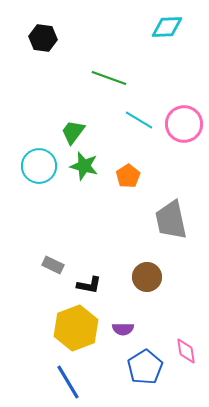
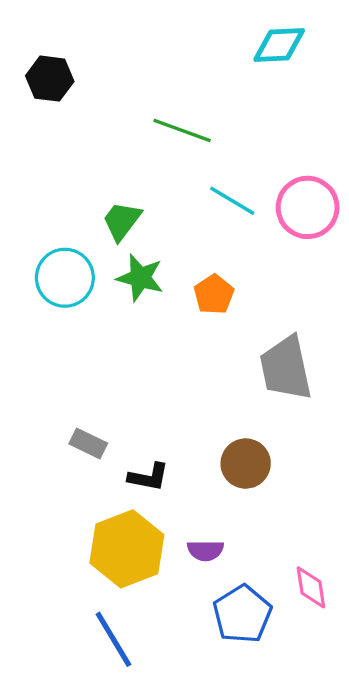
black hexagon: (43, 38) -> (50, 79), moved

